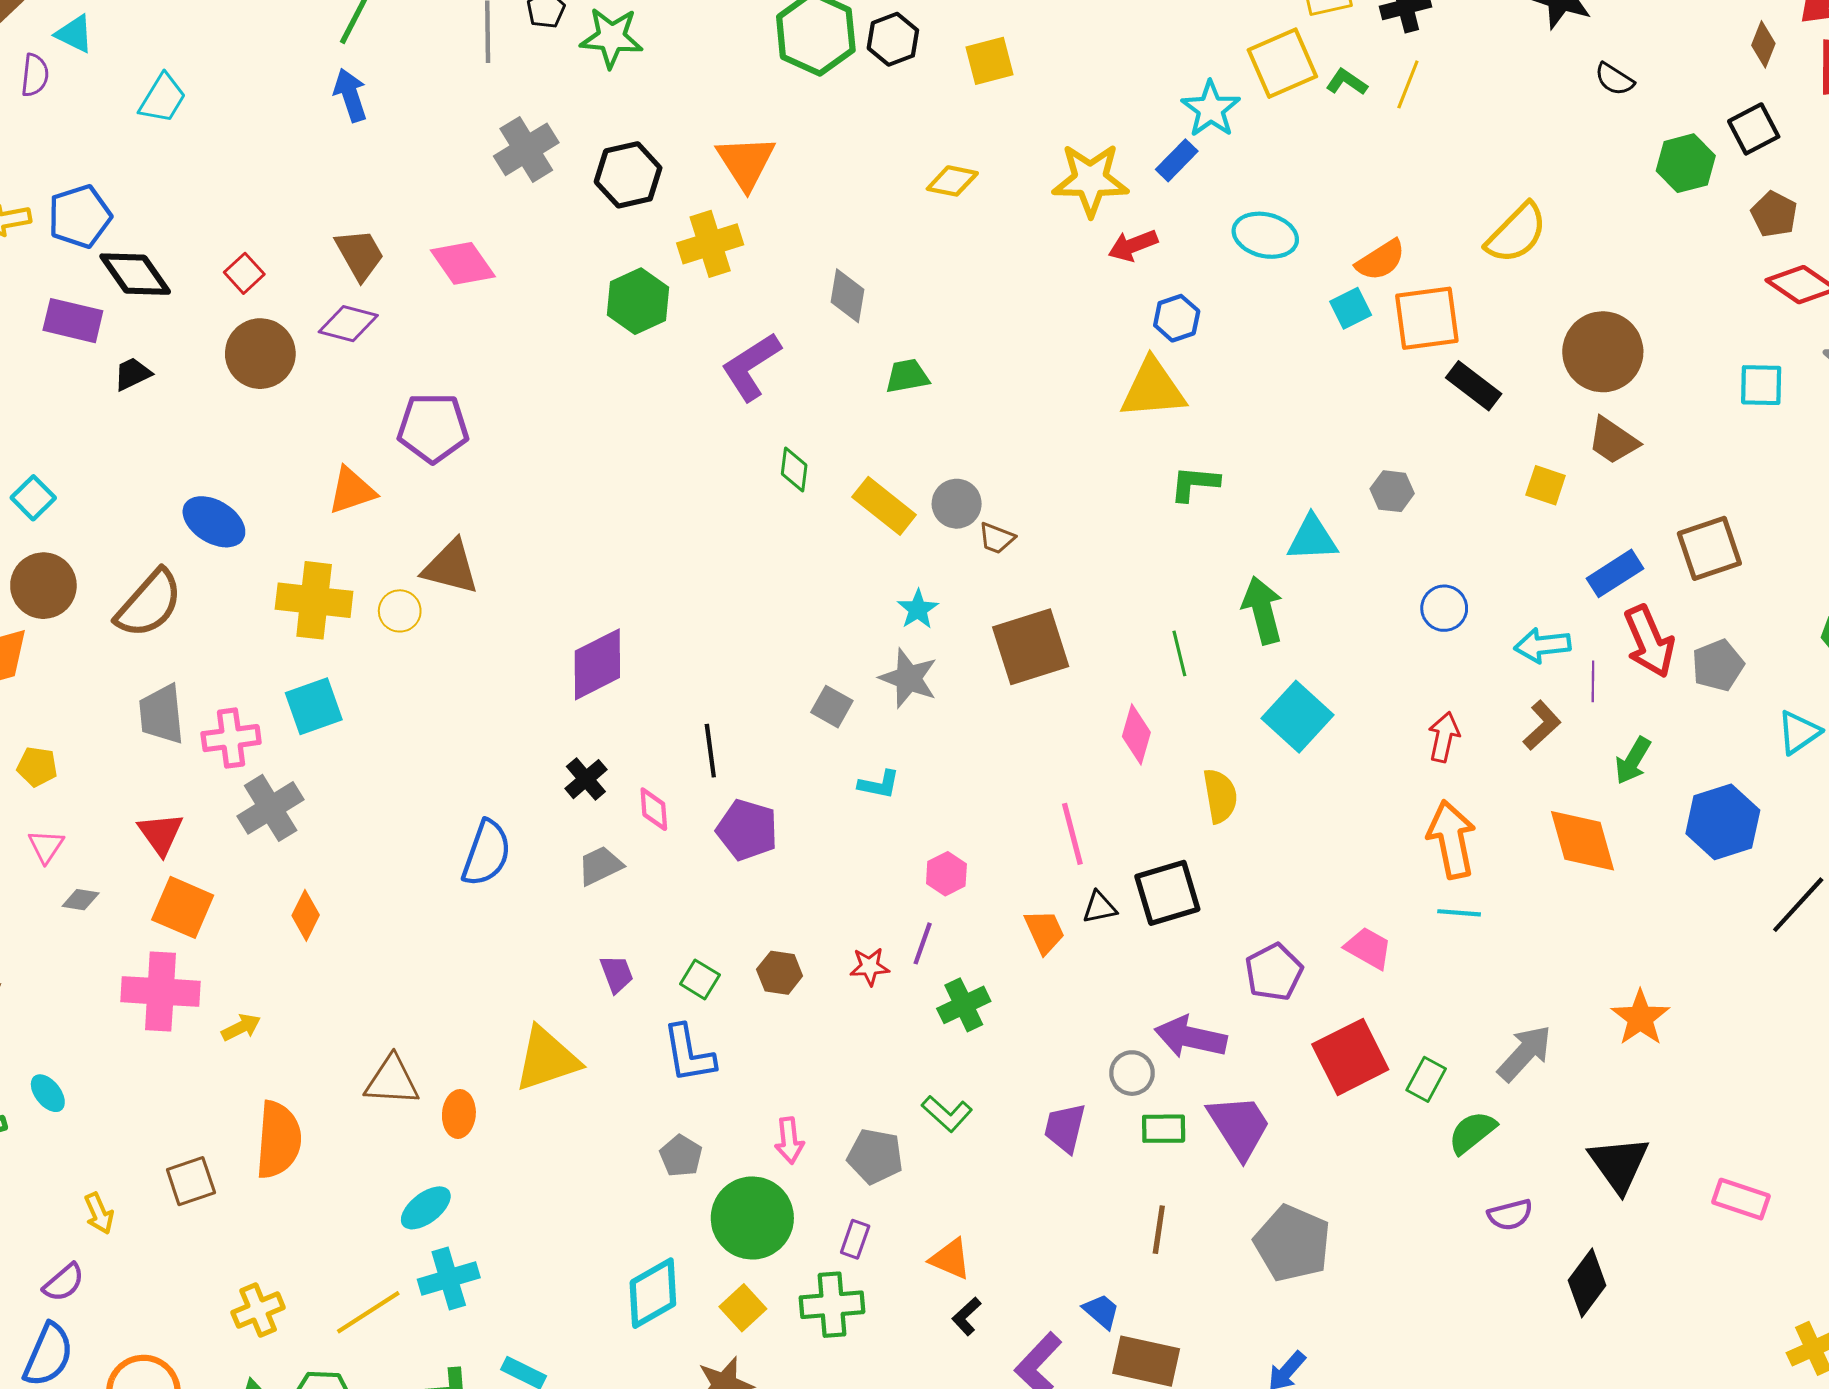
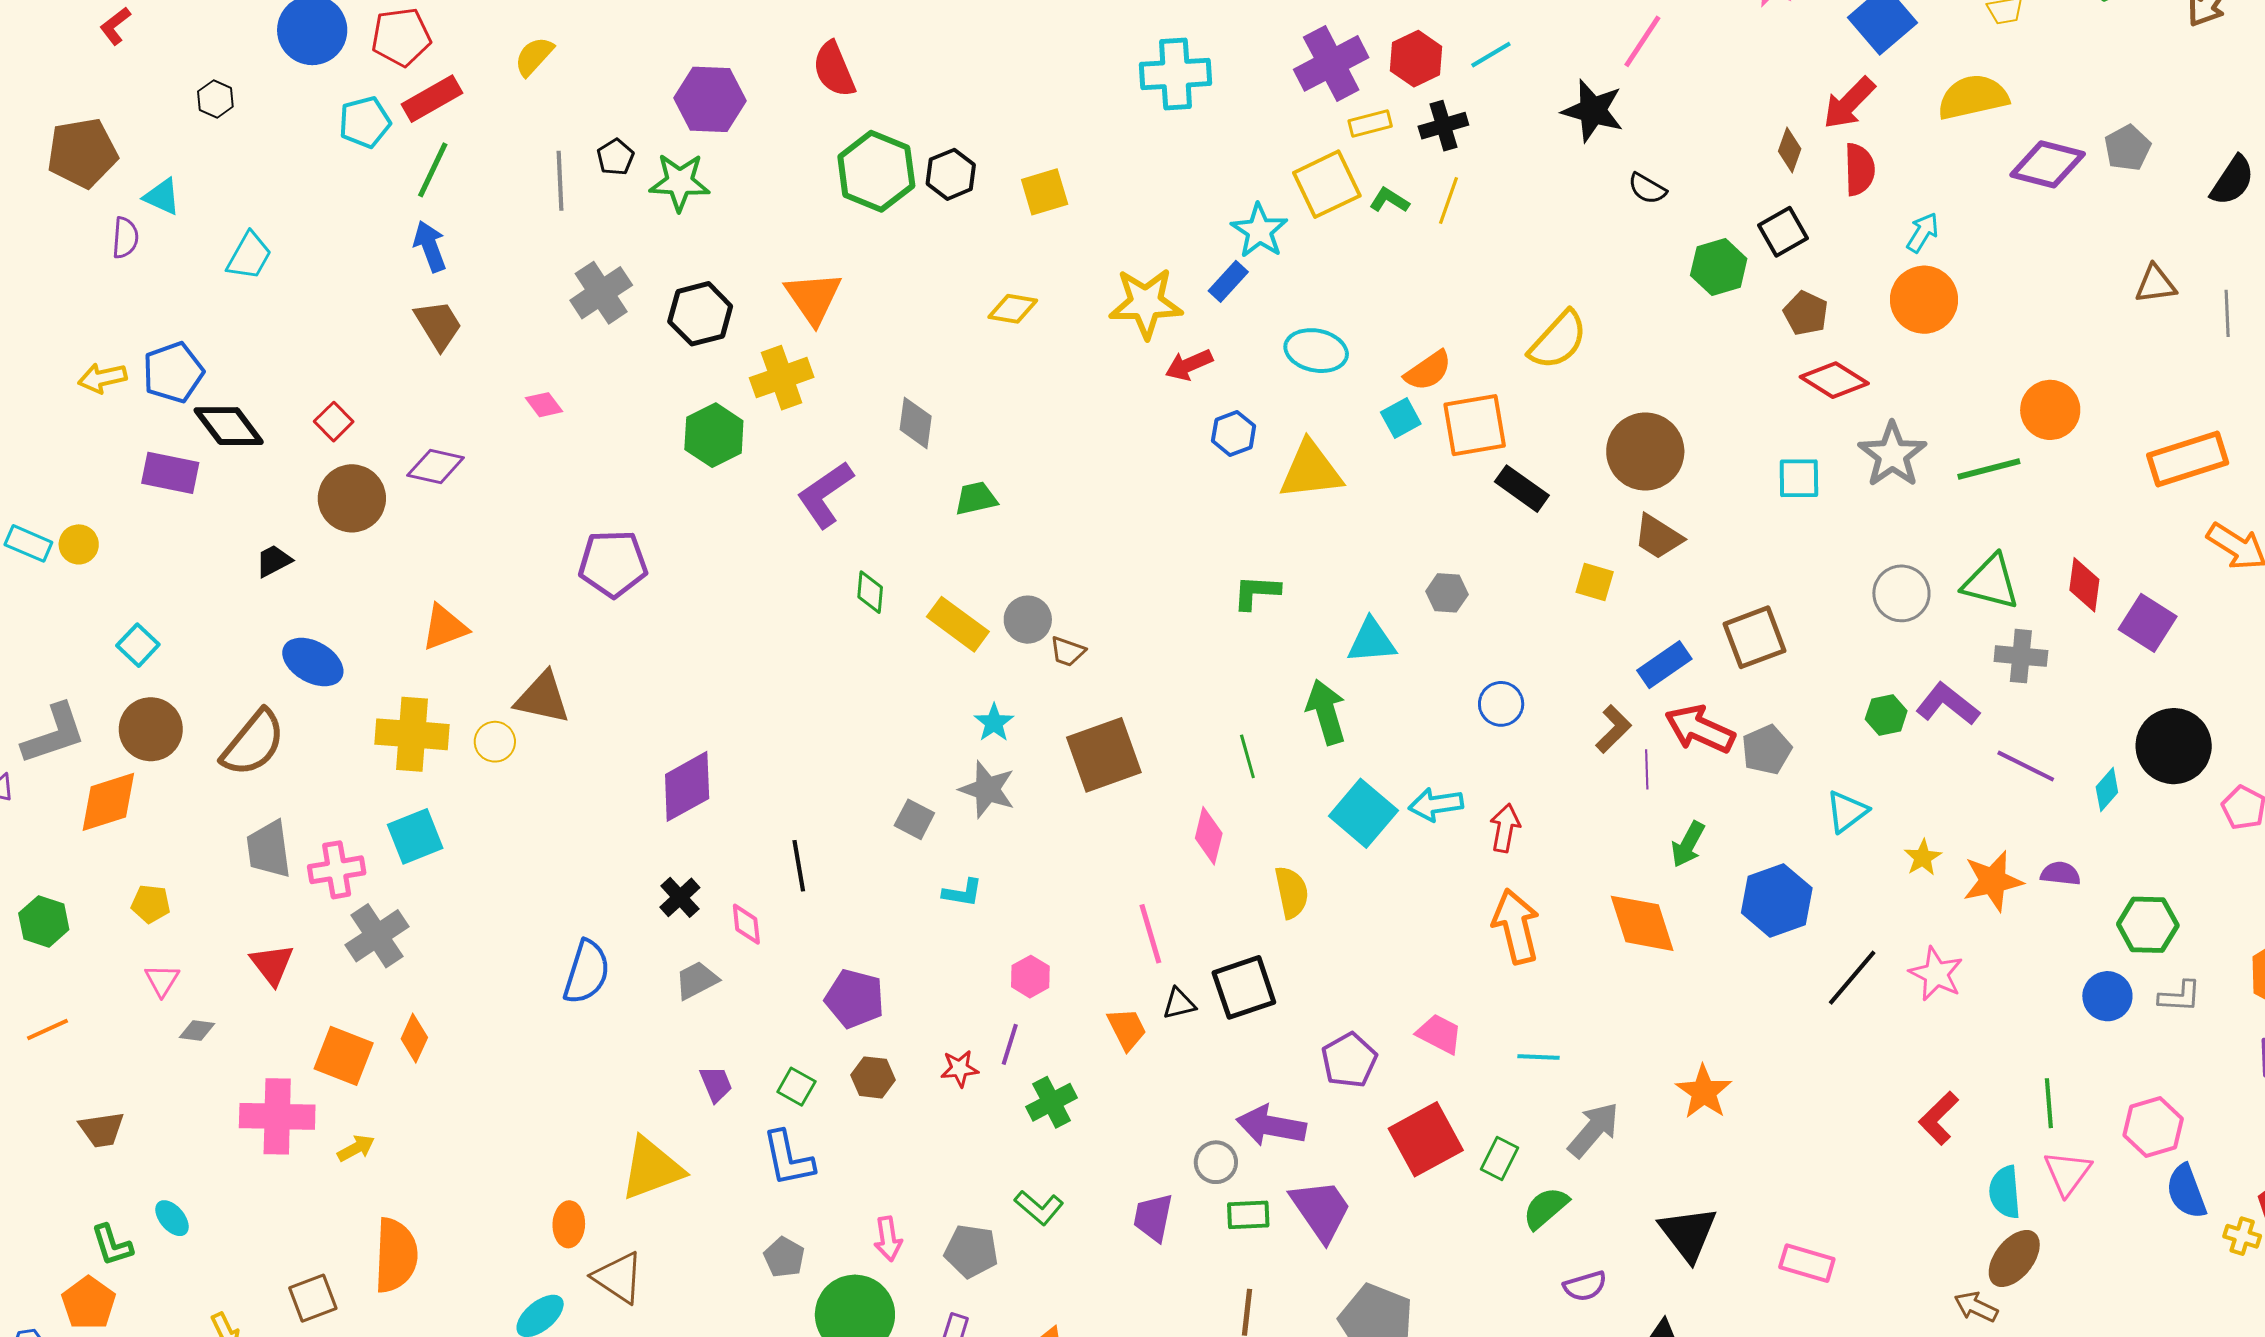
brown trapezoid: (360, 255) -> (438, 325), moved
pink diamond: (463, 263) -> (544, 405), size x0.6
black trapezoid: (132, 374) -> (274, 561), moved
yellow triangle: (1153, 389) -> (1311, 470), moved
purple pentagon: (433, 428) -> (613, 564), moved
red arrow: (1649, 641) -> (1700, 729), turned 140
cyan arrow: (1542, 645) -> (1436, 804), moved
brown L-shape: (1542, 725) -> (1613, 729), moved
purple pentagon: (747, 830) -> (855, 999), moved
orange square: (183, 907) -> (344, 1056), moved
cyan line: (1459, 913) -> (1538, 1057), moved
brown triangle: (392, 1081) -> (618, 1278), moved, turned 32

